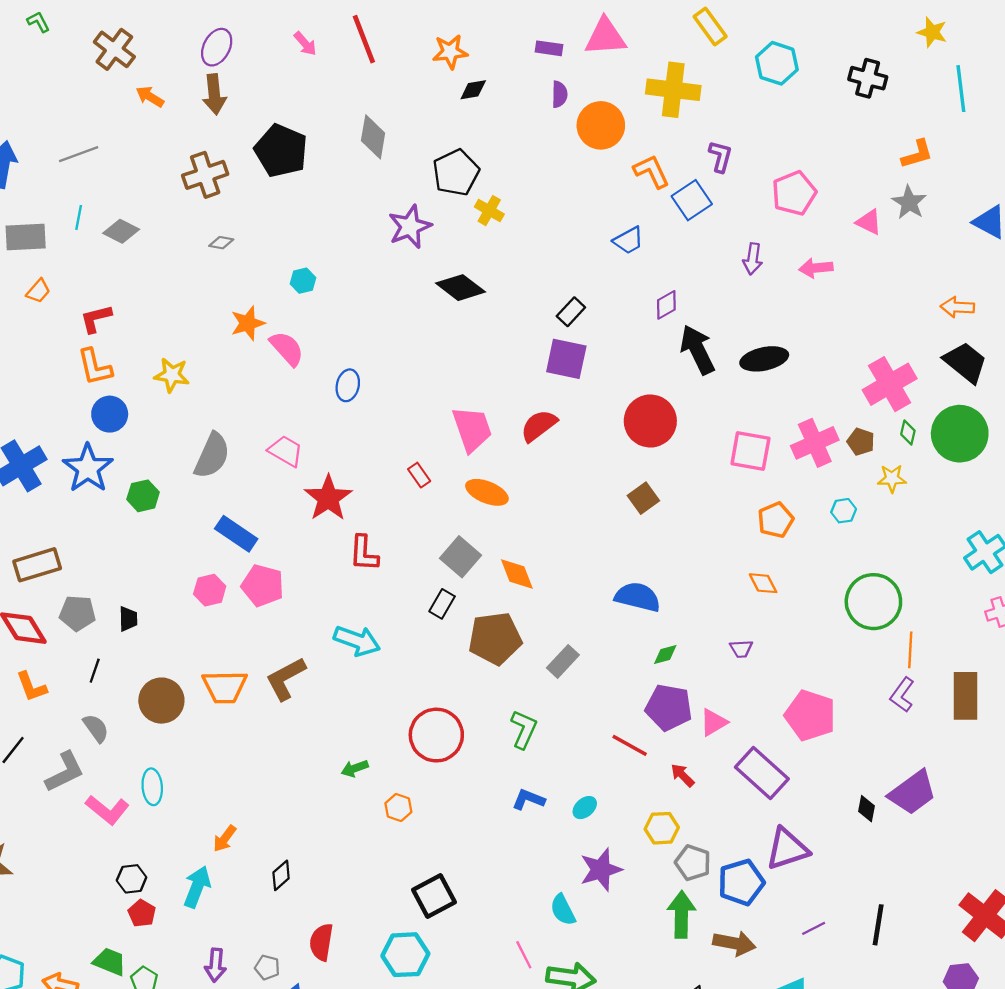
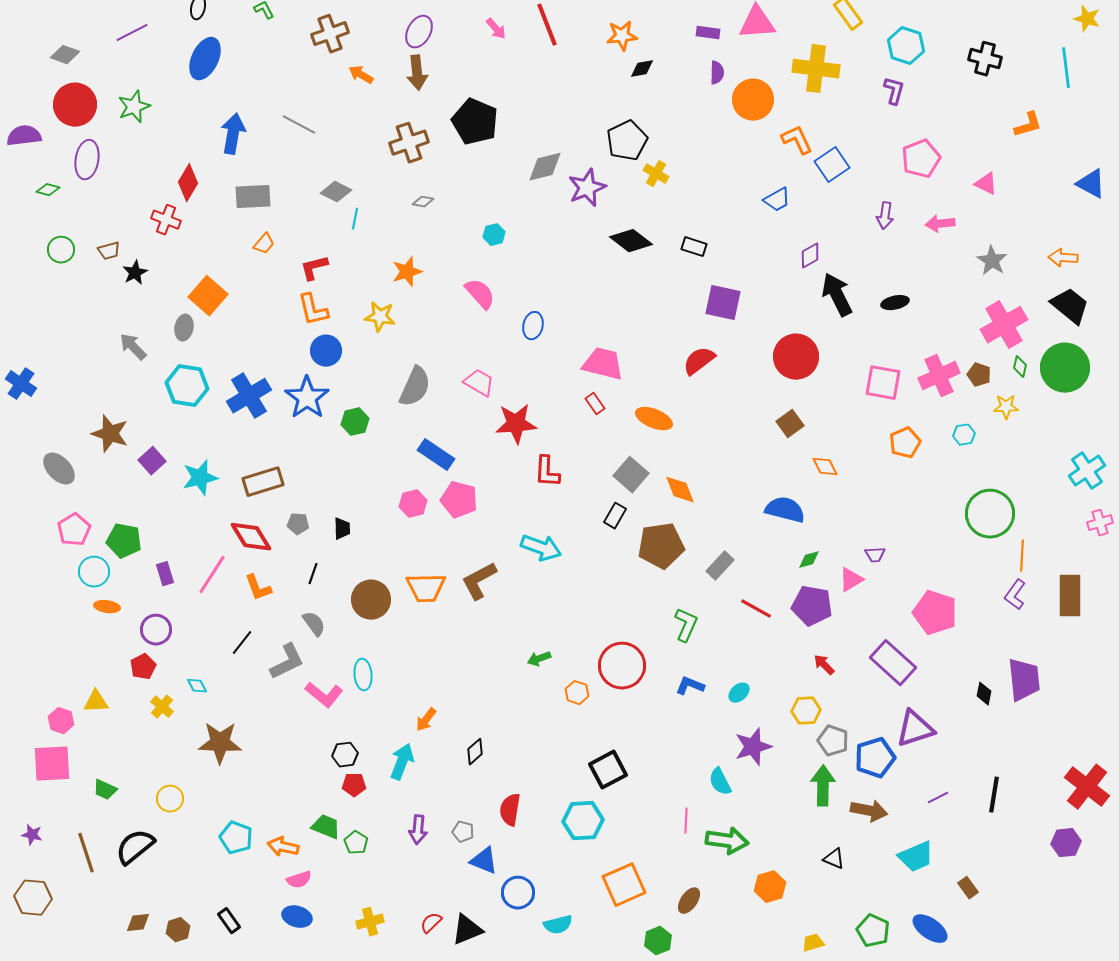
yellow star: (932, 32) -> (1087, 19), moved
brown cross: (114, 49) -> (330, 34), turned 33
gray diamond: (373, 137) -> (545, 167), moved, turned 66
gray line: (79, 154) -> (299, 125), turned 48
purple L-shape: (720, 156) -> (894, 91), moved
gray star: (909, 202) -> (992, 261), moved
cyan line: (79, 217) -> (355, 219), moved
black rectangle: (571, 312) -> (694, 247), moved, turned 65
orange star: (248, 323) -> (407, 272), moved
black ellipse: (764, 359) -> (895, 303), size x0.7
pink trapezoid: (472, 429) -> (603, 364), moved, turned -57
red star: (328, 498) -> (516, 424), turned 30
orange diamond: (763, 583) -> (825, 467), moved
gray pentagon: (77, 613) -> (298, 524), size x0.7
pink triangle: (714, 722) -> (851, 580), moved
red circle: (436, 735) -> (622, 666), moved
red line: (630, 745) -> (756, 609), moved
purple trapezoid: (913, 793) -> (1024, 680), turned -60
red pentagon: (142, 913) -> (354, 785), turned -30
pink line: (524, 955) -> (686, 821), turned 30

